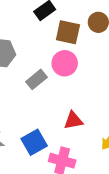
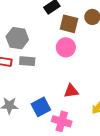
gray rectangle: (37, 79) -> (27, 61), moved, turned 42

